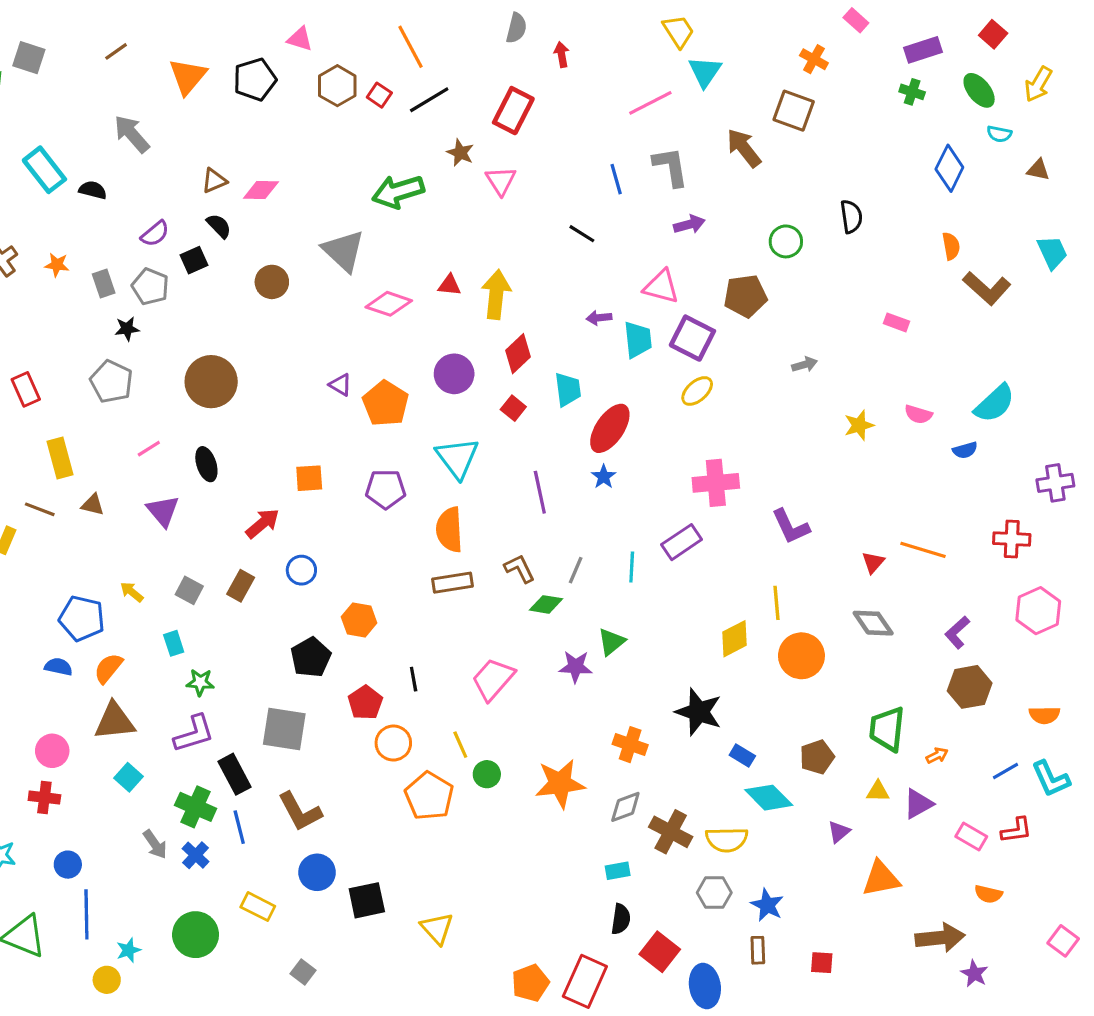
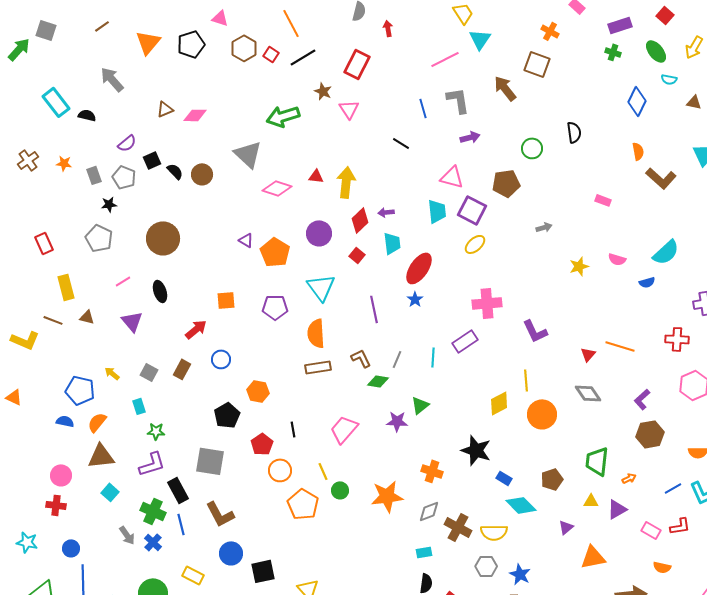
black semicircle: (219, 226) -> (175, 171), moved
purple arrow: (599, 318) -> (386, 212), moved

